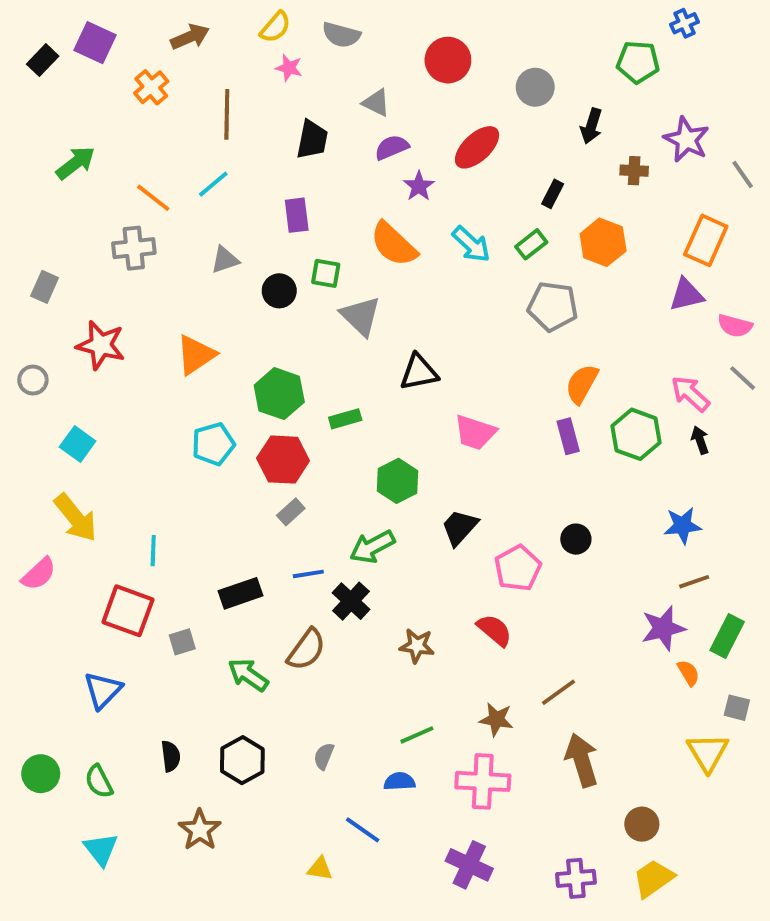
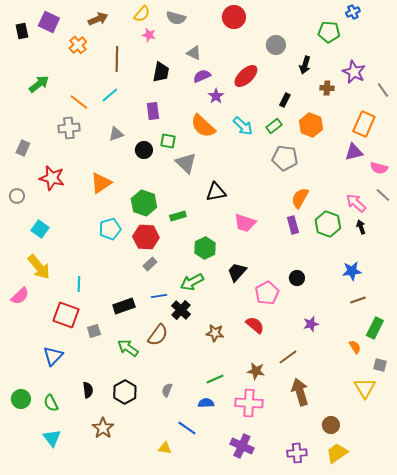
black rectangle: (43, 60) -> (22, 31), turned -56
red circle: (448, 60) -> (234, 17), moved
purple star: (663, 628) -> (311, 324), moved, size x0.7

